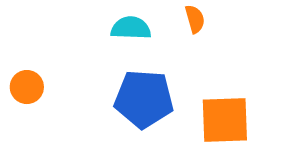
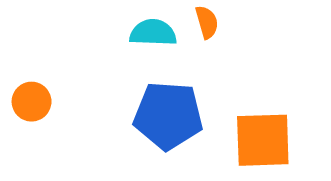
orange semicircle: (195, 19) -> (207, 22), moved

